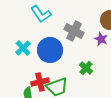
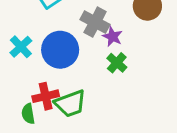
purple star: (101, 39) -> (113, 37), moved
green cross: (86, 68) -> (117, 63), moved

